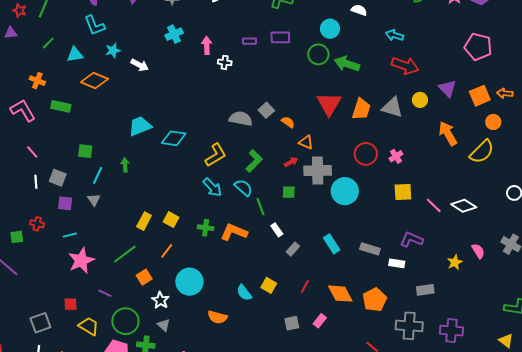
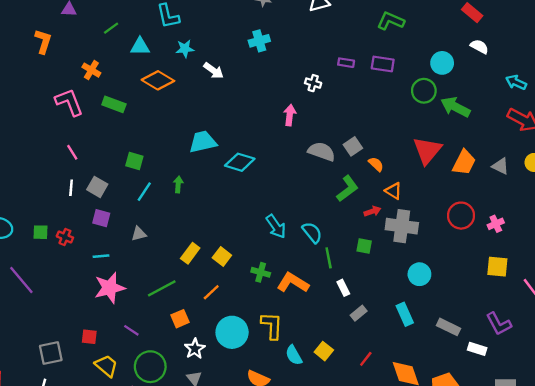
pink arrow: (207, 45) -> (290, 115), moved
gray triangle: (392, 107) -> (500, 166), size x0.7
yellow L-shape: (216, 155) -> (272, 326), moved, turned -65
green L-shape: (254, 161) -> (347, 189), moved
cyan circle: (345, 191) -> (419, 274), moved, size x0.7
gray triangle: (94, 200) -> (139, 234), moved, turned 40
green square: (17, 237) -> (40, 232), moved
purple L-shape: (411, 240) -> (499, 324), turned -150

